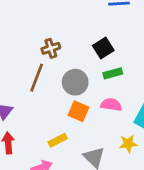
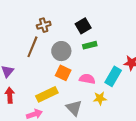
pink semicircle: (111, 105) -> (87, 79), moved
yellow rectangle: (58, 140) -> (47, 94), size x1.5

